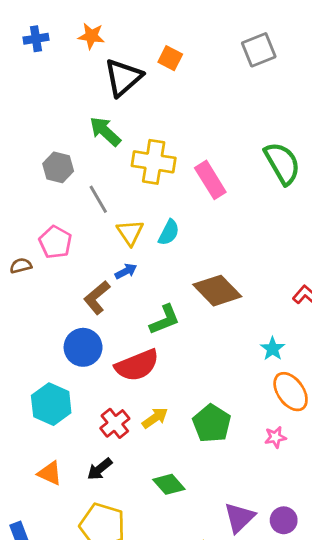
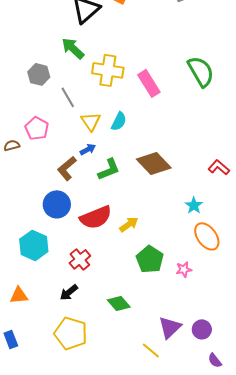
green L-shape: (165, 320) -> (109, 169), moved
yellow arrow: (155, 418) -> (129, 224), moved
pink star: (275, 437) -> (184, 269), moved
orange triangle: (50, 473) -> (19, 295), moved, turned -30

